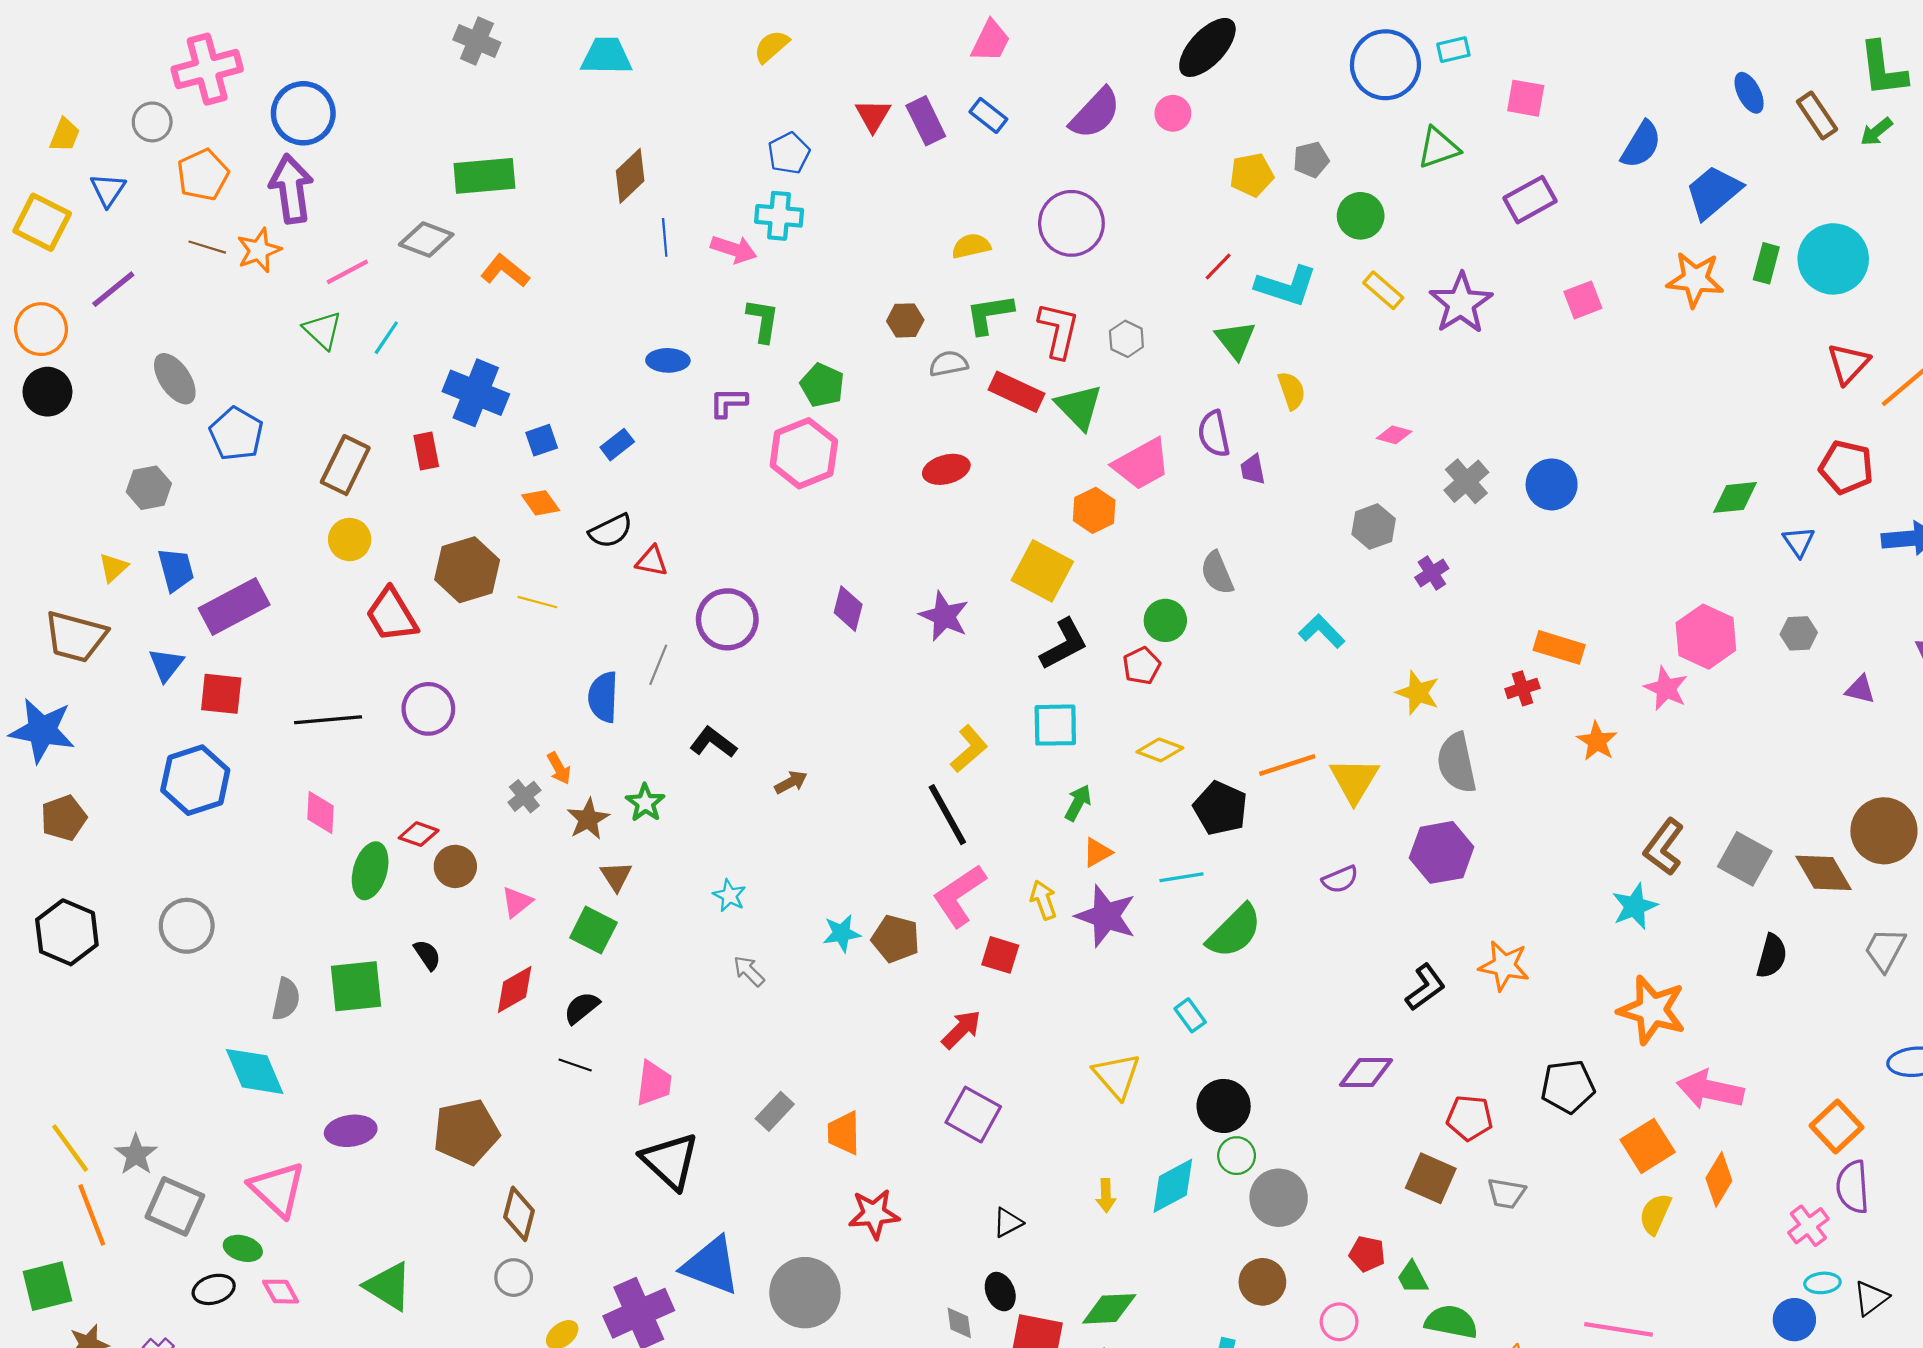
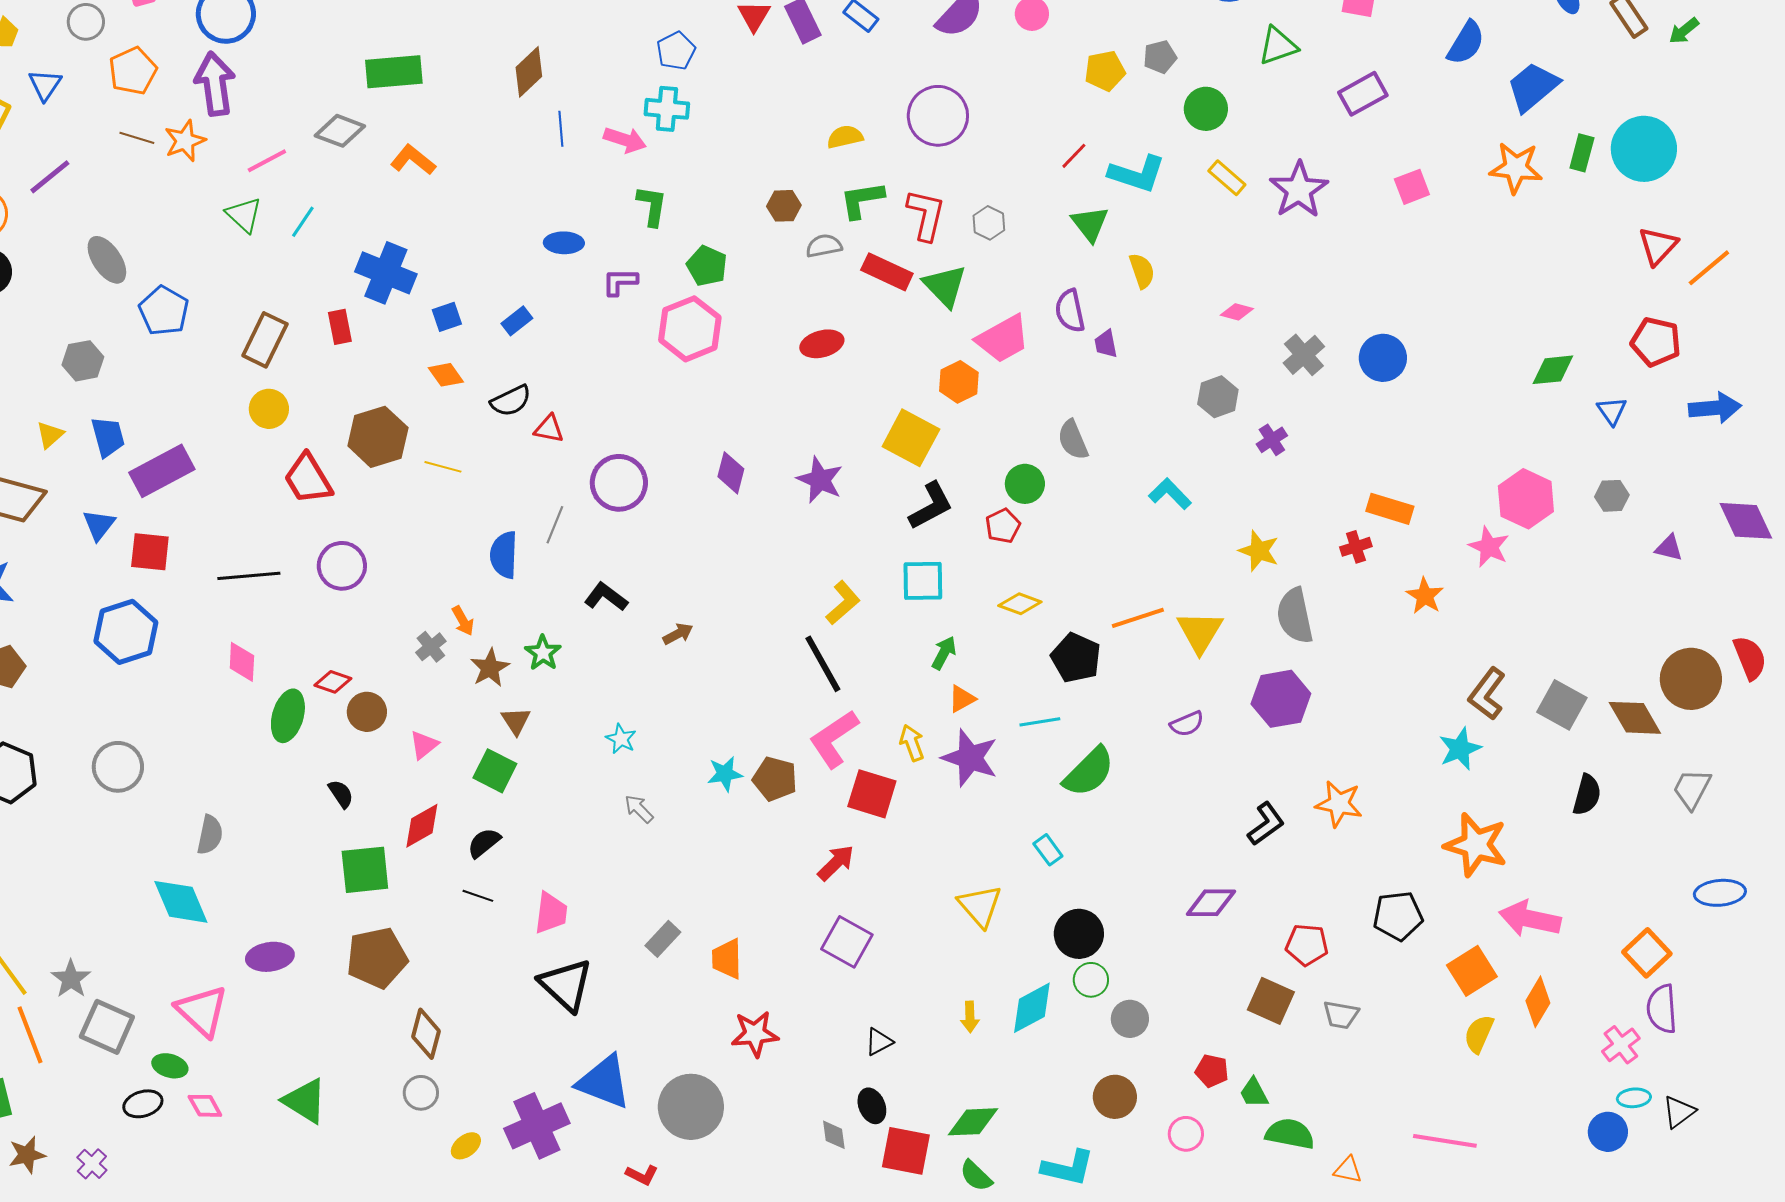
red square: (1000, 955) -> (872, 794), size x1.4
green square: (356, 986) -> (365, 870), moved
gray circle: (1279, 1198) -> (1130, 1019), size x0.7

